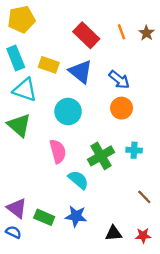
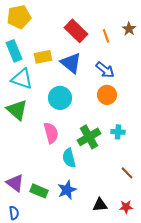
orange line: (122, 32) -> (106, 36), moved
yellow rectangle: (49, 65) -> (43, 57), turned -30
cyan semicircle: (78, 180) -> (69, 158), turned -144
blue star: (76, 216) -> (67, 190), turned -30
blue semicircle: (13, 232) -> (14, 213), moved, turned 56

